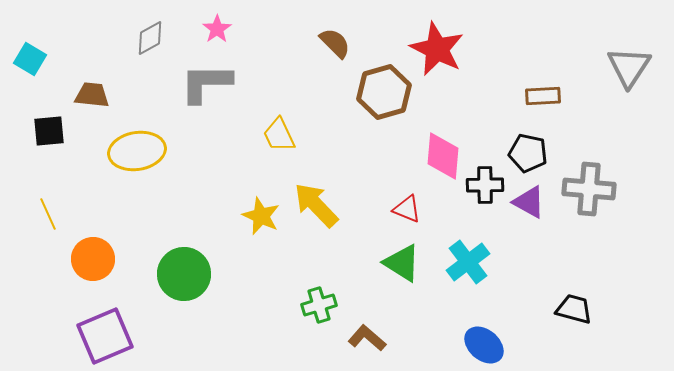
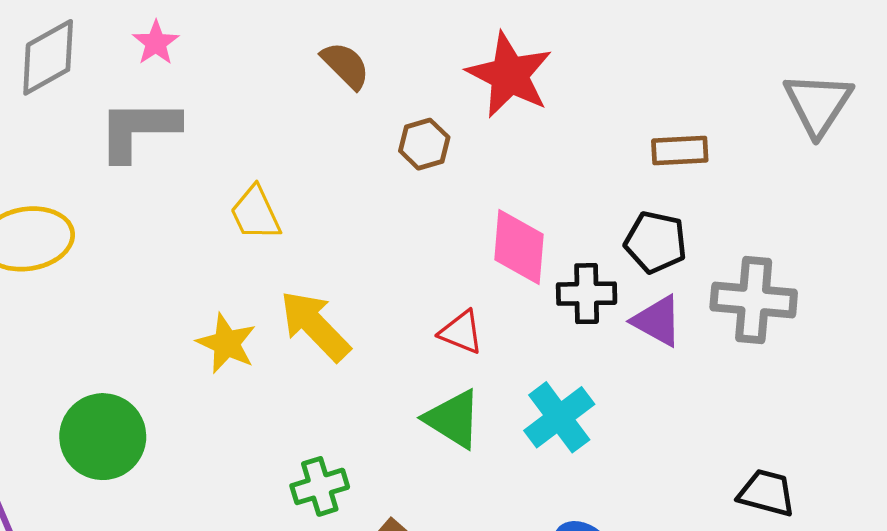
gray diamond: (150, 38) -> (48, 57), size x1.4
brown hexagon: (384, 92) -> (424, 144), size x0.6
black trapezoid: (574, 309) -> (767, 493), moved

